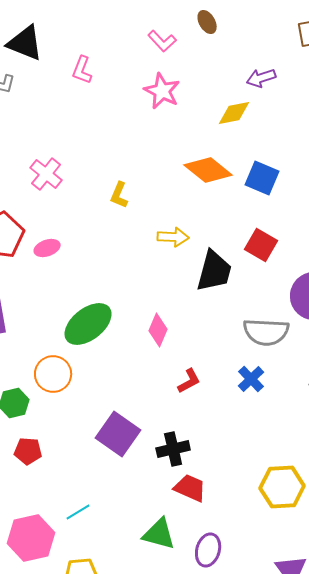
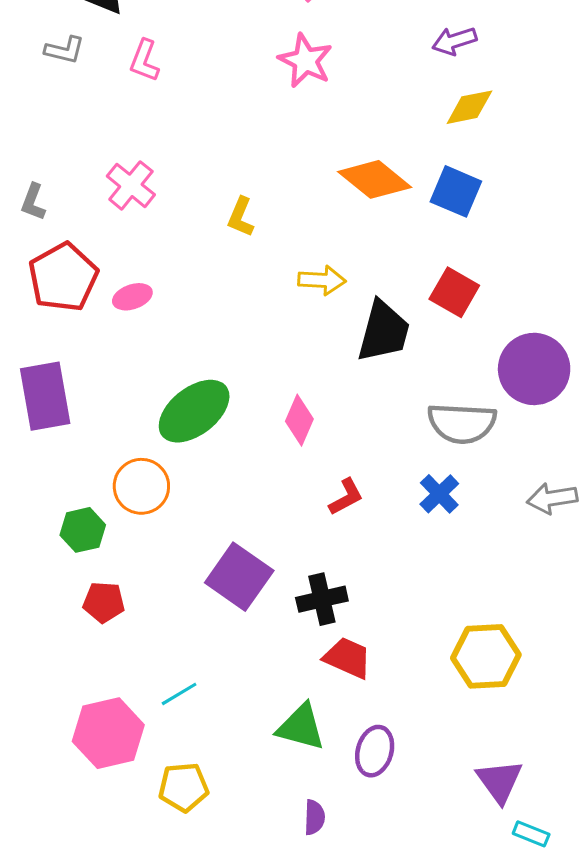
pink L-shape: (82, 70) -> (144, 61), moved
yellow diamond: (234, 113) -> (469, 107), moved

